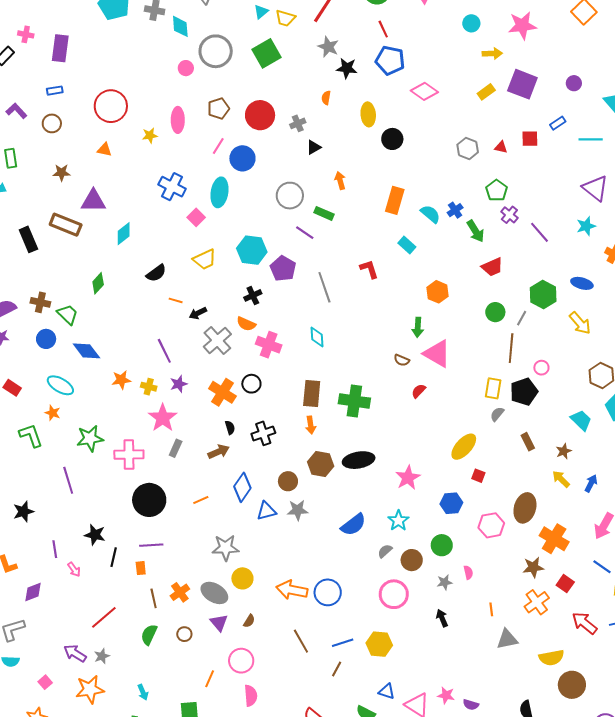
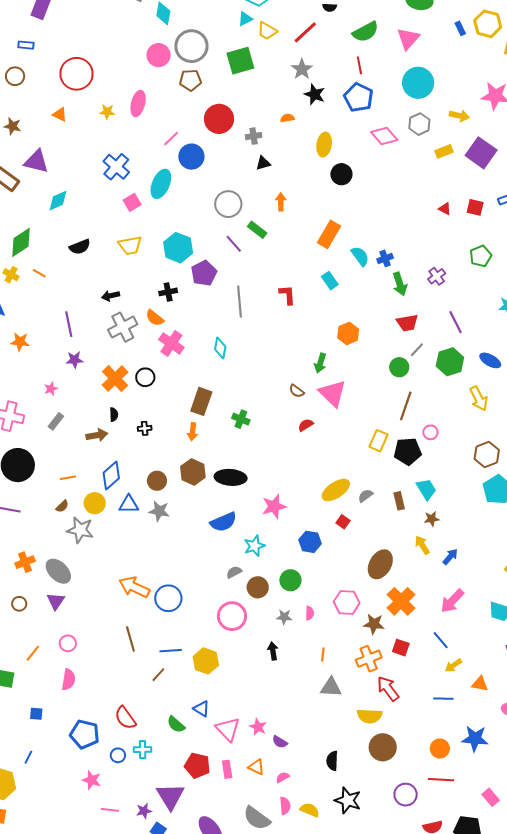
cyan circle: (471, 23) -> (418, 83), moved, size x1.8
pink circle: (186, 68) -> (159, 55), size x1.5
orange semicircle: (326, 98) -> (287, 118), turned 56
brown pentagon: (218, 109) -> (190, 80), moved
gray hexagon: (468, 148) -> (419, 124), moved
green pentagon: (497, 190) -> (481, 256), moved
purple line: (540, 232) -> (456, 322), moved
green diamond: (98, 283) -> (21, 242), size x1.4
orange line: (176, 300) -> (39, 273), moved
gray line: (522, 318) -> (417, 350), moved
yellow cross: (149, 387) -> (11, 275), moved
green cross: (354, 401) -> (241, 419), size x0.6
gray semicircle: (497, 414) -> (365, 496), moved
pink star: (163, 418) -> (51, 389), size x0.5
cyan trapezoid: (581, 420) -> (426, 489), moved
black cross: (263, 433) -> (145, 428), size x0.6
blue semicircle: (353, 525) -> (223, 522), moved
pink hexagon: (491, 525) -> (347, 602), moved
yellow circle: (242, 578) -> (95, 503), moved
red square: (565, 584) -> (401, 648), turned -30
brown semicircle: (249, 621) -> (62, 506), moved
red arrow: (585, 623) -> (388, 689), moved
pink circle: (241, 661) -> (68, 643), size x0.7

